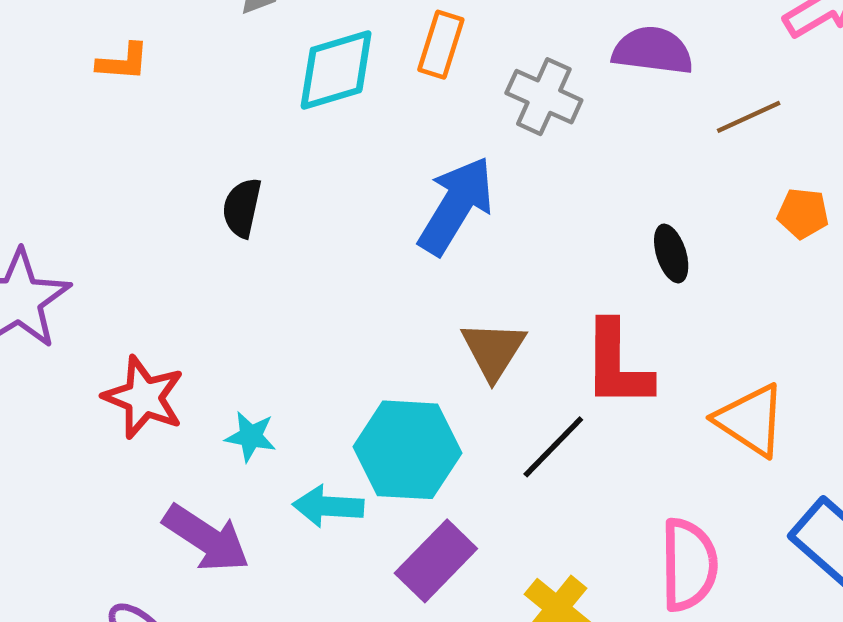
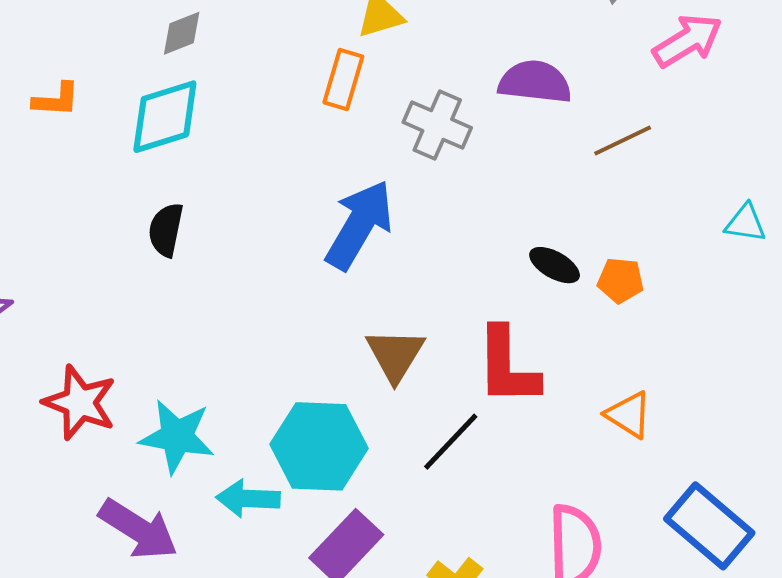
cyan diamond: (336, 70) -> (165, 117), moved
orange pentagon: (803, 213) -> (621, 280), moved
black ellipse: (671, 253) -> (555, 265), turned -42
orange triangle: (751, 420) -> (629, 415), size x0.7
cyan star: (251, 436) -> (177, 436), size x1.6

